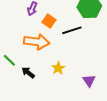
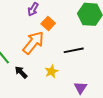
black line: (72, 30) -> (74, 50), moved
orange arrow: (37, 42) -> (33, 43), turned -65

